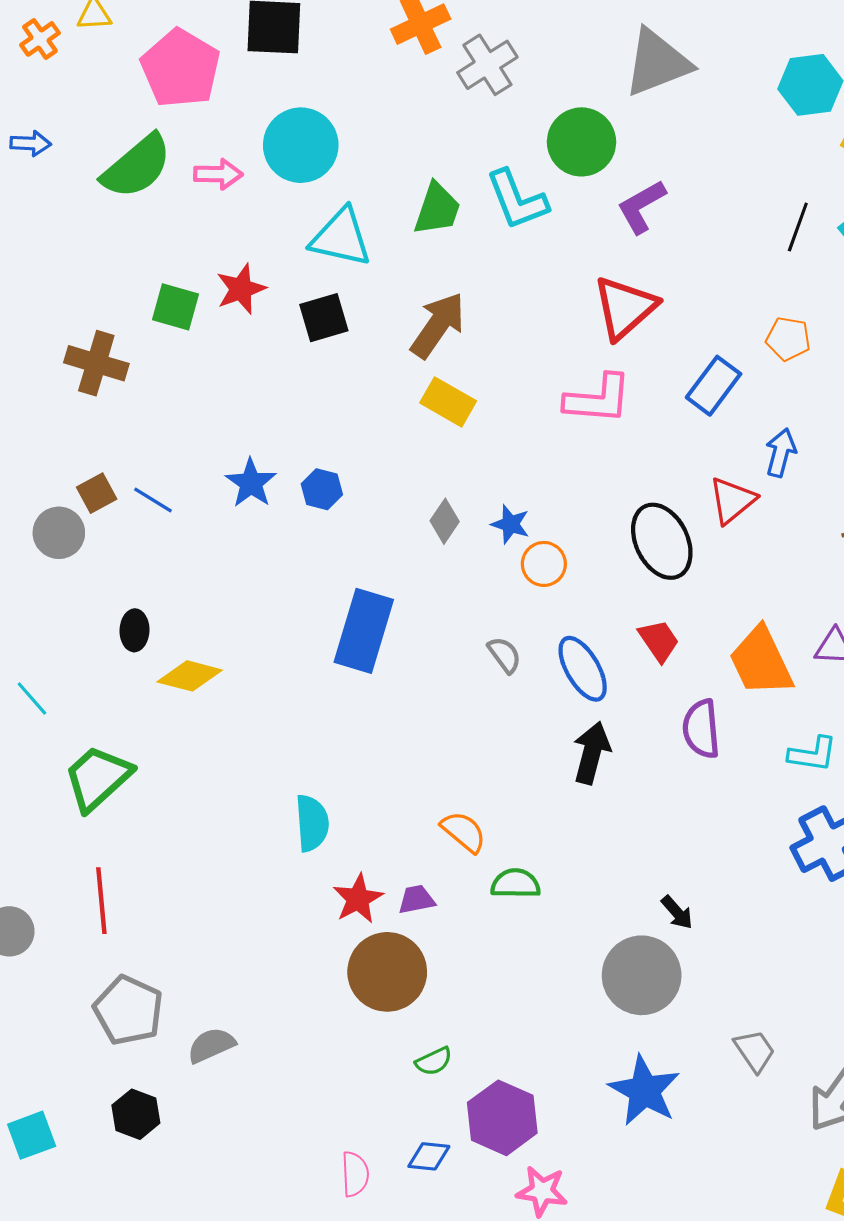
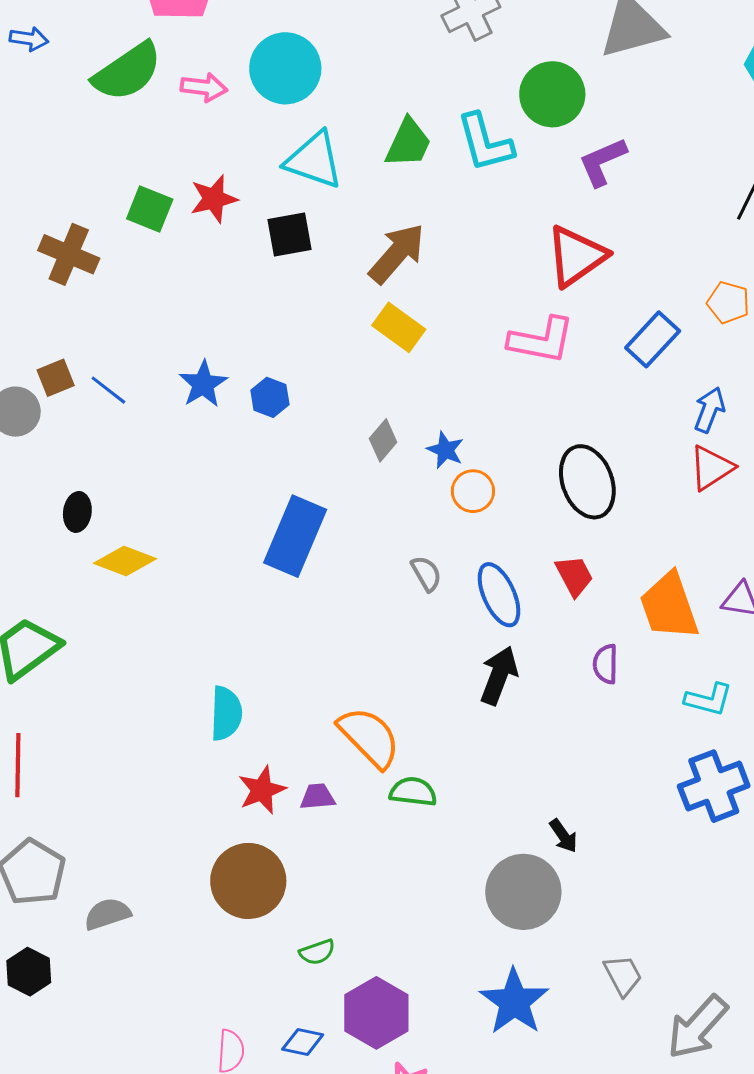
red triangle: (732, 500) -> (711, 468), moved
purple semicircle: (701, 729) -> (605, 664), size x0.7
orange semicircle: (464, 832) -> (369, 737), size x1.5
brown circle: (387, 972) -> (248, 881), moved

